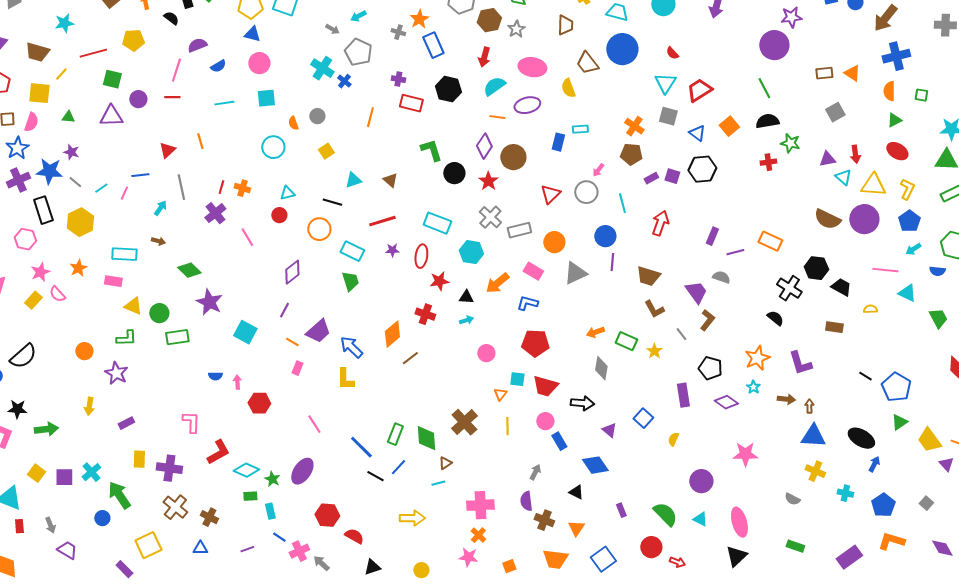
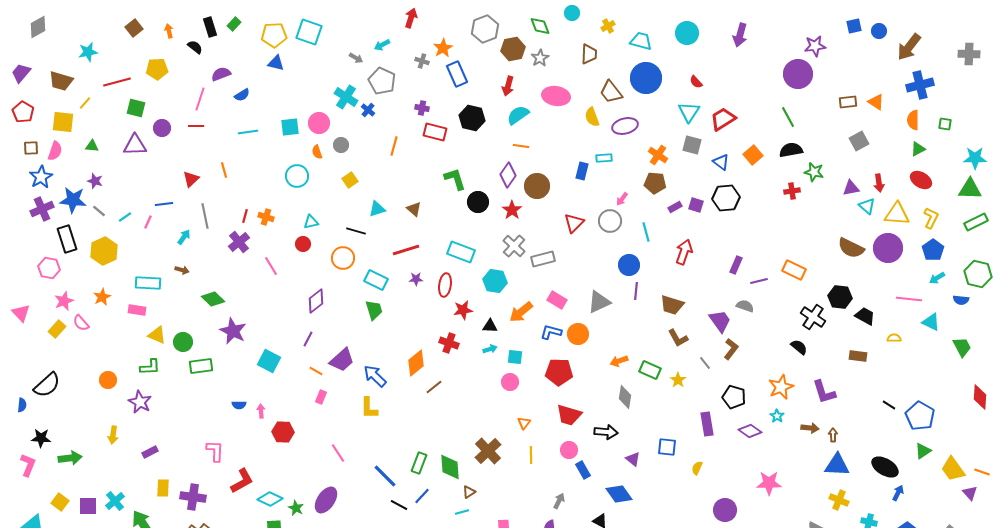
pink circle: (259, 63) -> (319, 123), moved
purple ellipse: (527, 105) -> (625, 126), moved
orange circle: (554, 242) -> (578, 334), moved
cyan square: (517, 379) -> (515, 357), moved
blue square: (643, 418) -> (667, 447), turned -36

